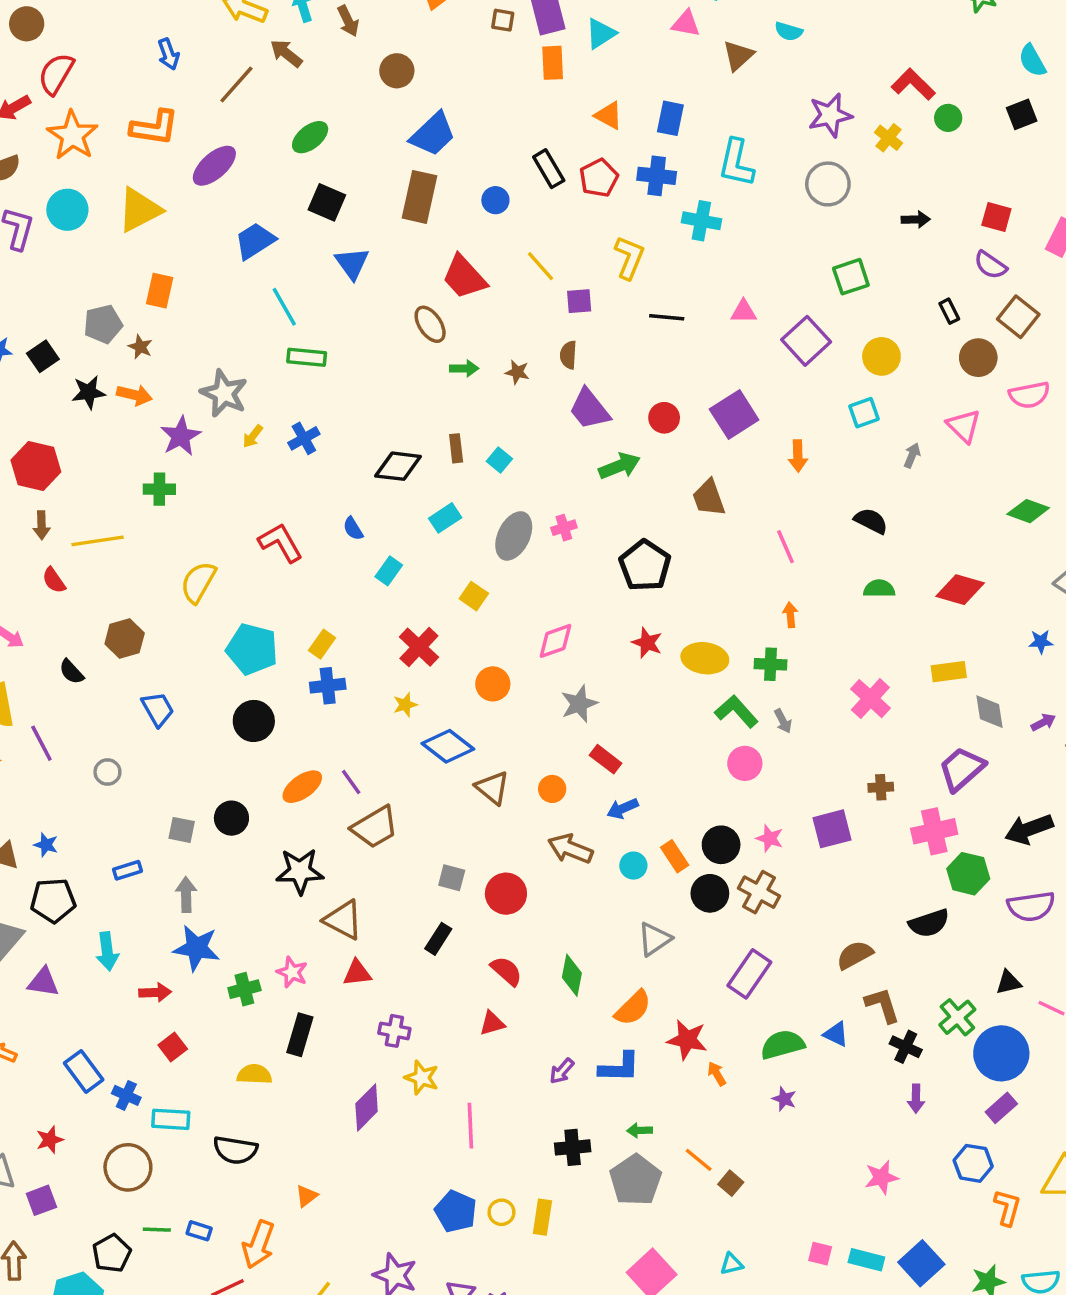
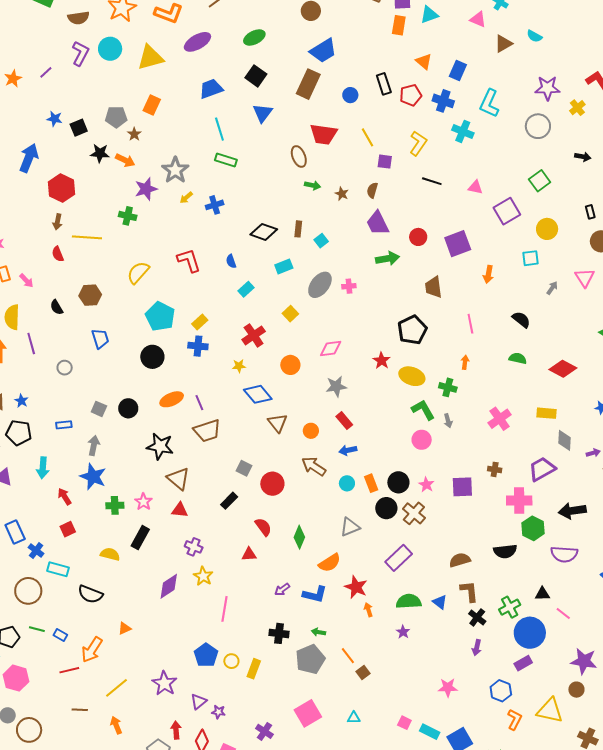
red trapezoid: (464, 277) -> (324, 134), turned -52
green square: (851, 277) -> (540, 181), turned -30
black pentagon: (645, 566) -> (412, 330), moved
red arrow: (155, 992) -> (65, 496), turned -132

